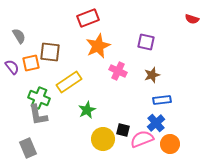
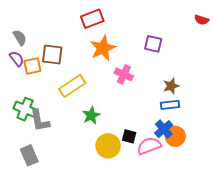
purple semicircle: (12, 67) -> (17, 59), moved
brown star: (152, 75) -> (171, 86), moved
green cross: (39, 98) -> (25, 109), moved
orange circle: (170, 144) -> (175, 136), moved

